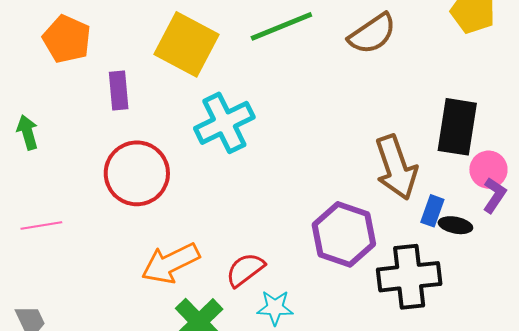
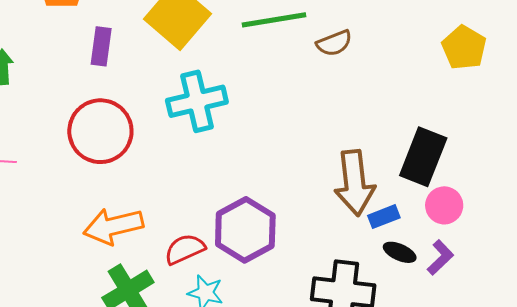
brown semicircle: (372, 34) -> (334, 43), moved, size x0.7
purple L-shape: (494, 195) -> (440, 257), moved
blue rectangle: (432, 211) -> (384, 217), moved, turned 36
purple hexagon: (344, 234) -> (245, 230), moved

